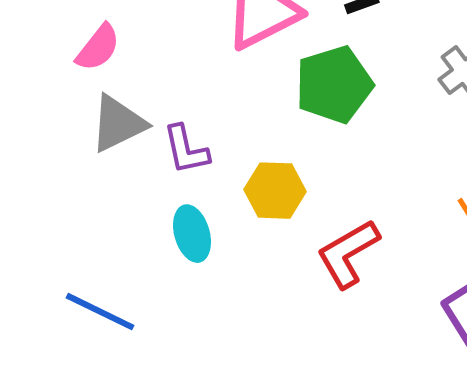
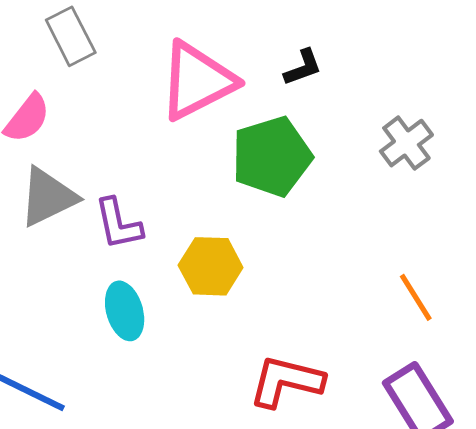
red L-shape: (348, 254) -> (286, 381), moved, turned 44

